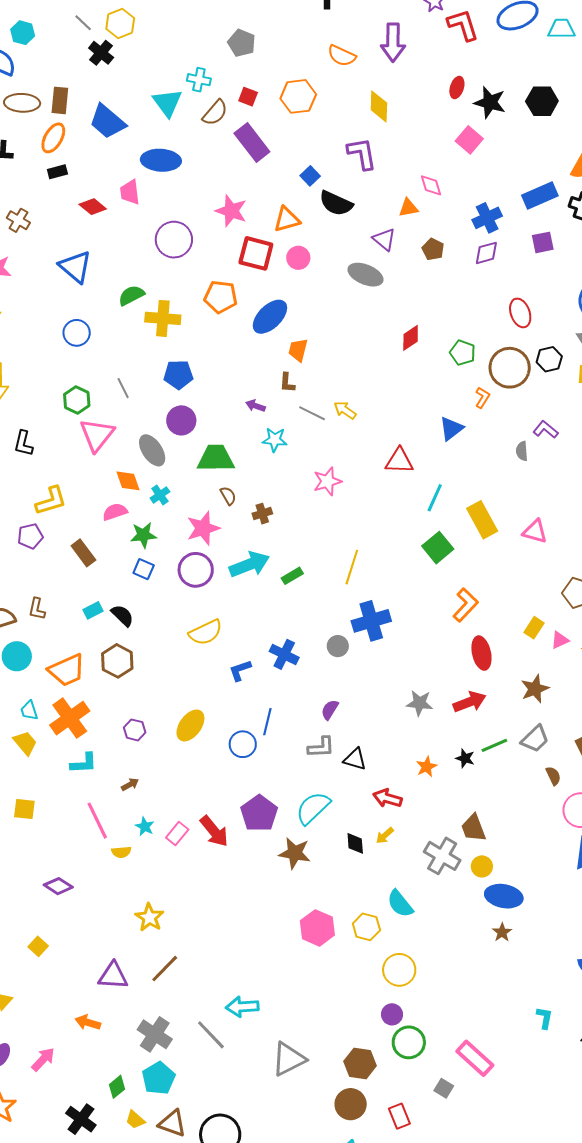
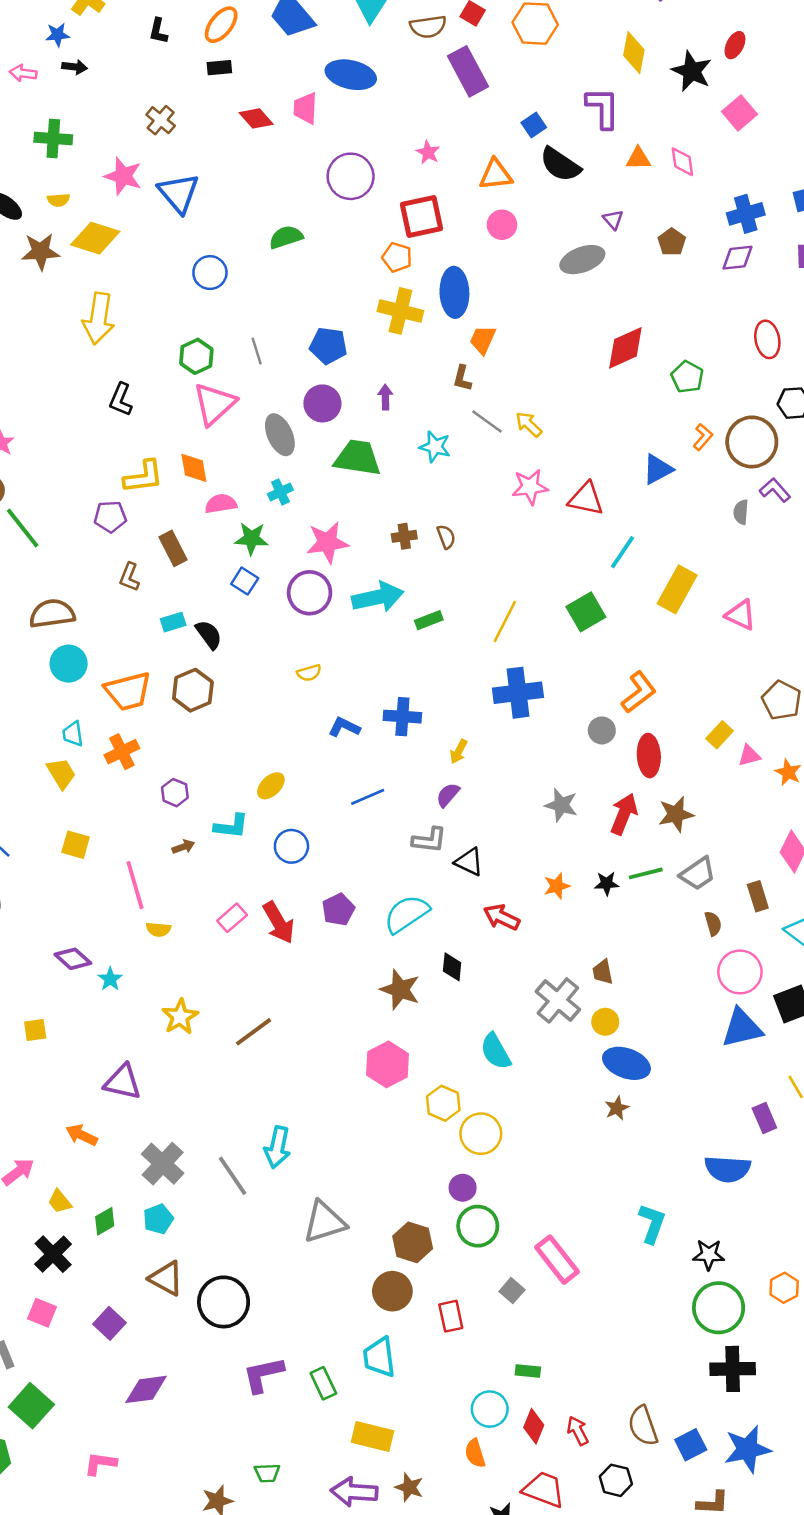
black star: (490, 102) -> (692, 71), moved
brown semicircle: (215, 113) -> (428, 27), turned 32
orange triangle: (408, 208) -> (638, 159), moved
pink star: (231, 211) -> (428, 152), size x0.6
purple triangle: (384, 239) -> (613, 219), size x0.7
red square: (256, 253) -> (421, 217), moved, turned -36
blue triangle: (75, 267) -> (179, 193), moved
gray ellipse: (365, 275) -> (582, 260), turned -52
orange pentagon: (221, 297) -> (397, 257), size x0.7
blue ellipse: (270, 317) -> (454, 292), turned -57
yellow cross: (163, 318) -> (400, 311), moved
red diamond: (411, 338) -> (625, 348), size x1.4
brown circle: (510, 368) -> (752, 442), moved
purple arrow: (256, 406) -> (385, 397), moved, turned 60
orange diamond: (128, 481) -> (194, 468), moved
pink star: (327, 481) -> (530, 487), moved
brown semicircle: (228, 496) -> (446, 537), moved
yellow rectangle: (482, 520) -> (677, 589), turned 48
green square: (438, 548) -> (586, 612), moved
brown L-shape: (37, 609) -> (129, 577), moved
yellow semicircle: (206, 632) -> (309, 673), size x0.6
gray circle: (338, 646) -> (602, 730), moved
blue cross: (284, 654) -> (402, 717), turned -32
blue L-shape: (240, 670) -> (344, 727), turned 35
brown star: (535, 689) -> (676, 814), moved
red arrow: (470, 702) -> (624, 814), turned -56
orange cross: (70, 718) -> (122, 752), size x0.7
blue line: (267, 722) -> (368, 797), turned 44
yellow ellipse: (190, 725) -> (271, 786), size x0.7
purple hexagon: (135, 730) -> (175, 793), moved
blue circle: (243, 744) -> (291, 846), moved
black star: (465, 758) -> (607, 883), turned -30
cyan L-shape: (84, 763) -> (231, 826), moved
yellow square: (24, 809) -> (76, 845), moved
purple pentagon: (259, 813) -> (338, 910), size x0.7
cyan star: (145, 827) -> (110, 979), moved
brown trapezoid: (473, 828) -> (603, 972), size x0.7
yellow arrow: (385, 835) -> (459, 751), moved, turned -30
brown star: (295, 853) -> (400, 990), moved
yellow hexagon: (366, 927) -> (443, 1103), moved
yellow square: (38, 946) -> (35, 1030), turned 30
brown line: (165, 969) -> (254, 1032), moved
cyan arrow: (242, 1007) -> (277, 1147), turned -84
cyan L-shape: (545, 1018) -> (652, 1224), size x1.4
cyan pentagon: (159, 1078) -> (158, 1219), size x0.7
yellow trapezoid: (135, 1120) -> (60, 1201), moved

